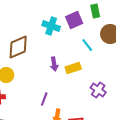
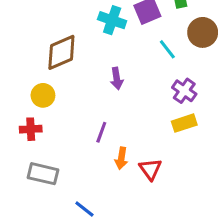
yellow rectangle: (73, 68) -> (184, 123), moved
purple cross: (98, 90) -> (184, 91), moved

